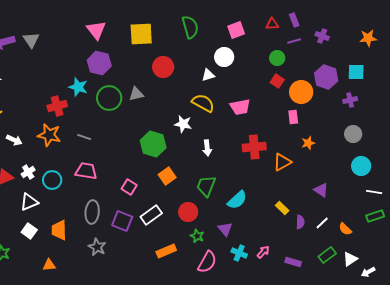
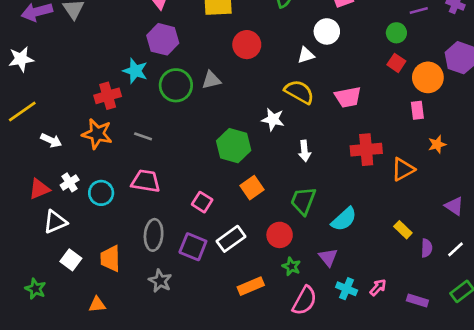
white triangle: (29, 202) -> (55, 222), moved

